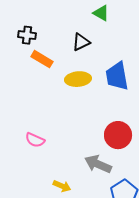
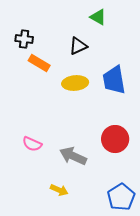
gray arrow: (98, 164) -> (73, 156), moved

